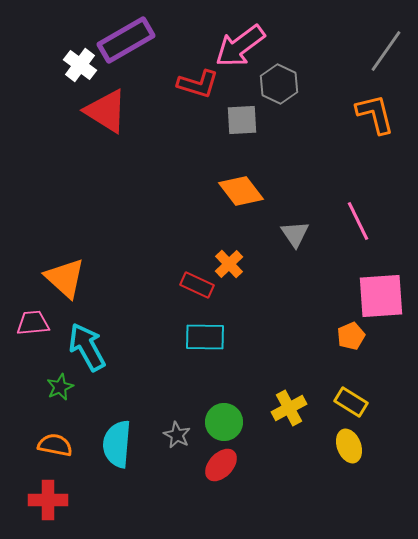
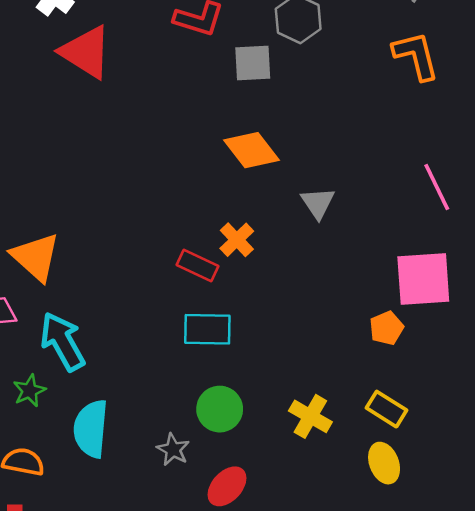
pink line: (358, 221) -> (437, 187), moved
yellow cross: (289, 408) -> (310, 416), turned -32
green circle: (224, 422) -> (220, 409), moved
cyan semicircle: (117, 444) -> (91, 429), moved

